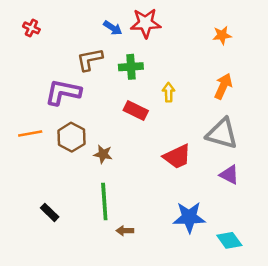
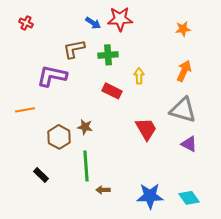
brown hexagon: (71, 137) -> (59, 137), moved
red trapezoid: (177, 157) -> (146, 129), turned -95
blue star: (189, 217) -> (150, 196), moved

